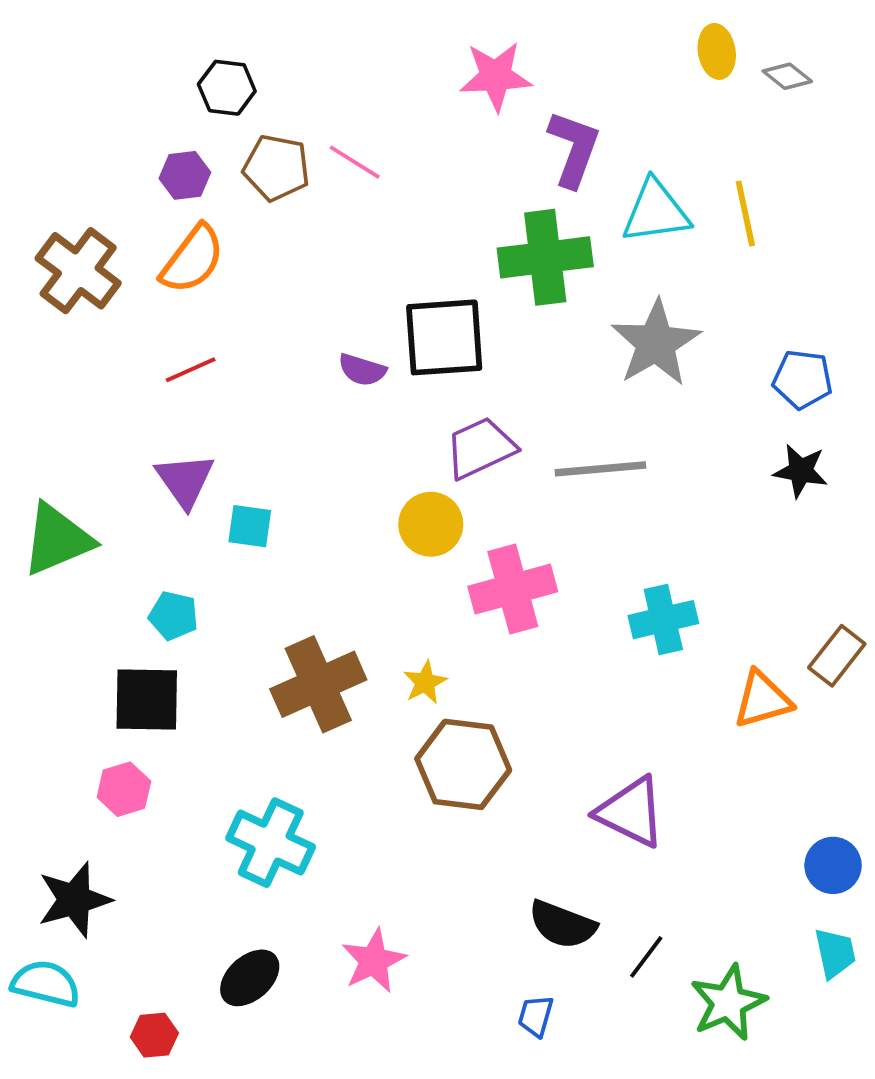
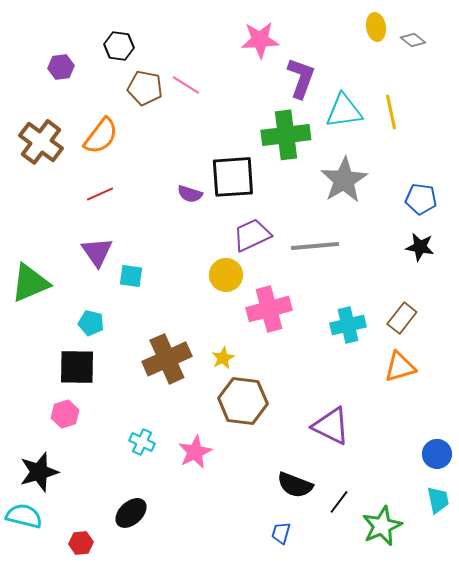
purple hexagon: (185, 175) -> (61, 67), moved
brown rectangle: (837, 656) -> (402, 318), moved
cyan cross: (271, 843) -> (142, 442), size x0.6
pink star: (374, 961) -> (195, 452), moved

